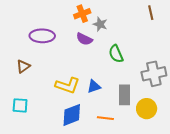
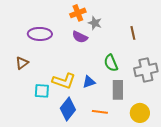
brown line: (151, 13) -> (133, 33), moved
green semicircle: (116, 54) -> (111, 63), moved
cyan square: (20, 105) -> (42, 91), moved
yellow circle: (147, 109) -> (140, 113), moved
blue diamond: (72, 115) -> (68, 109), turned -30

